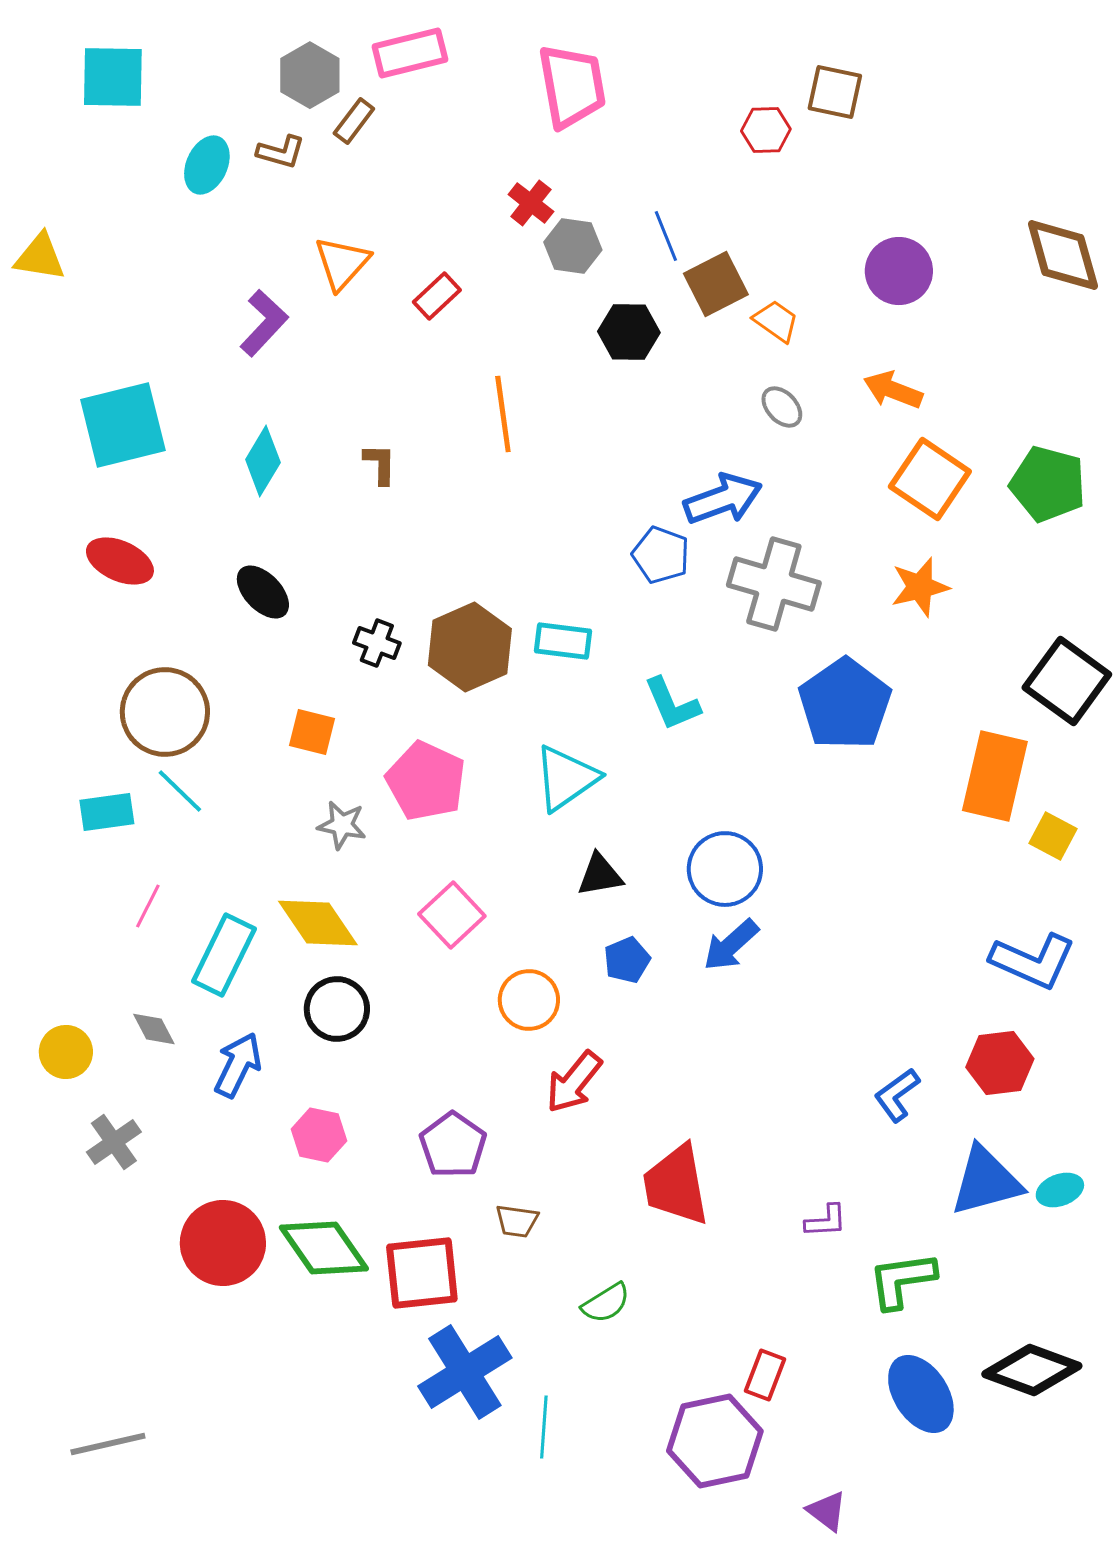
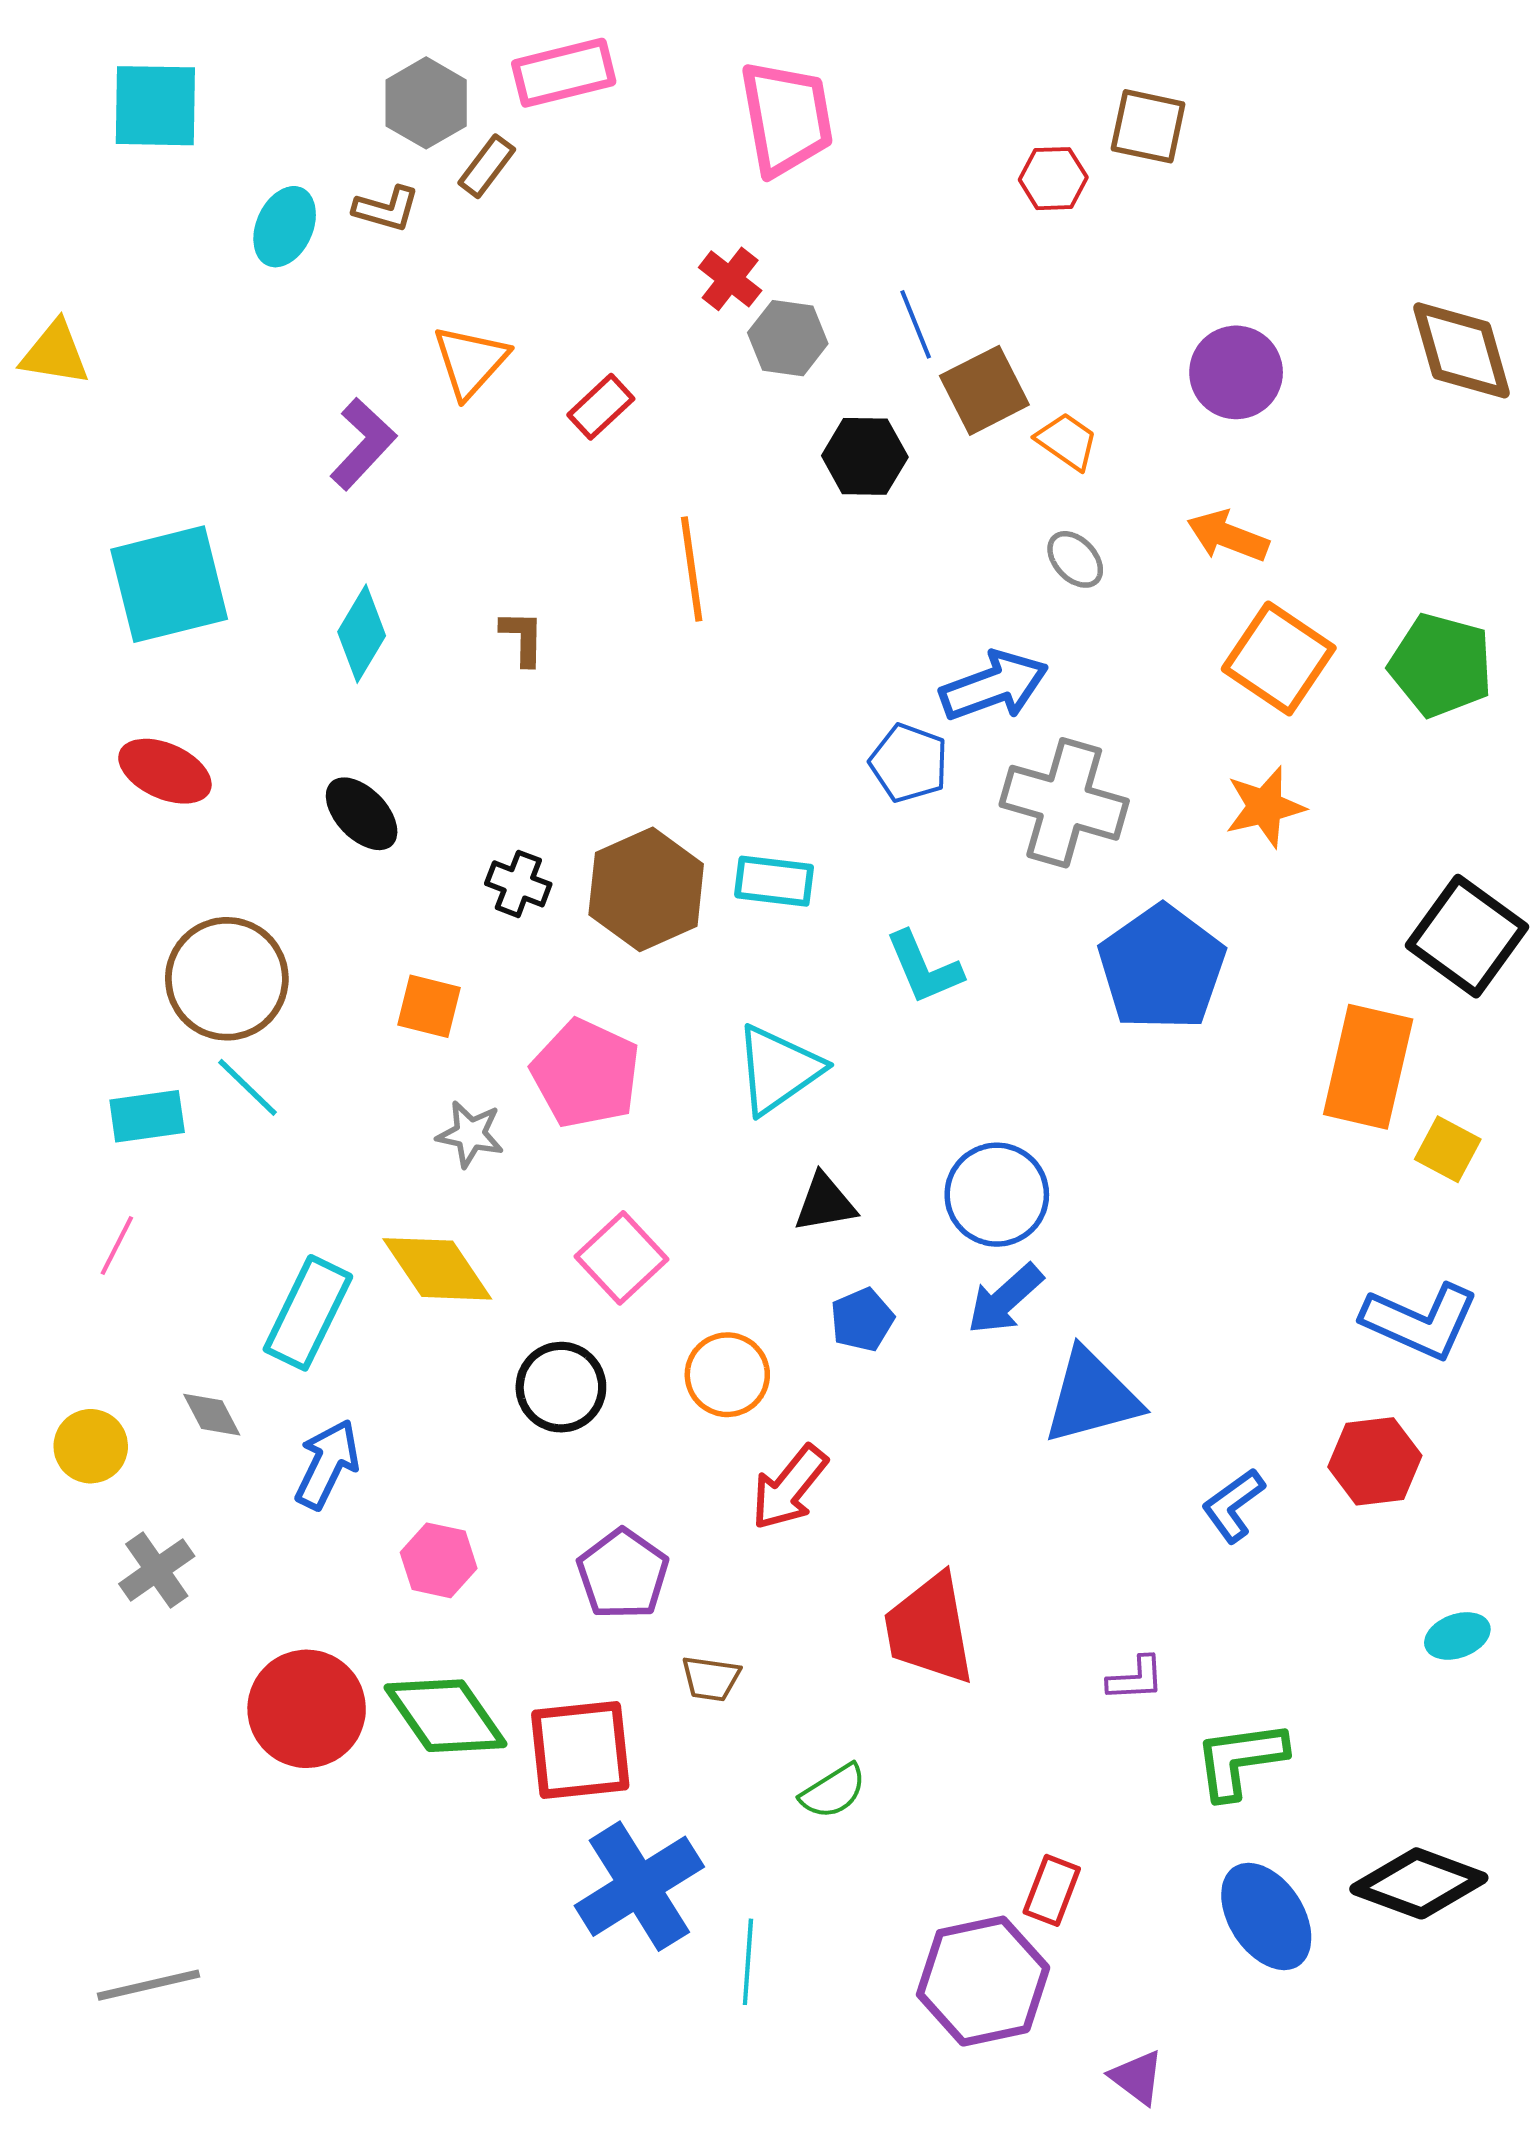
pink line: (148, 906) -> (117, 1245), moved
black circle: (337, 1009) -> (561, 1387), moved
blue triangle: (986, 1181) -> (1092, 1397), moved

